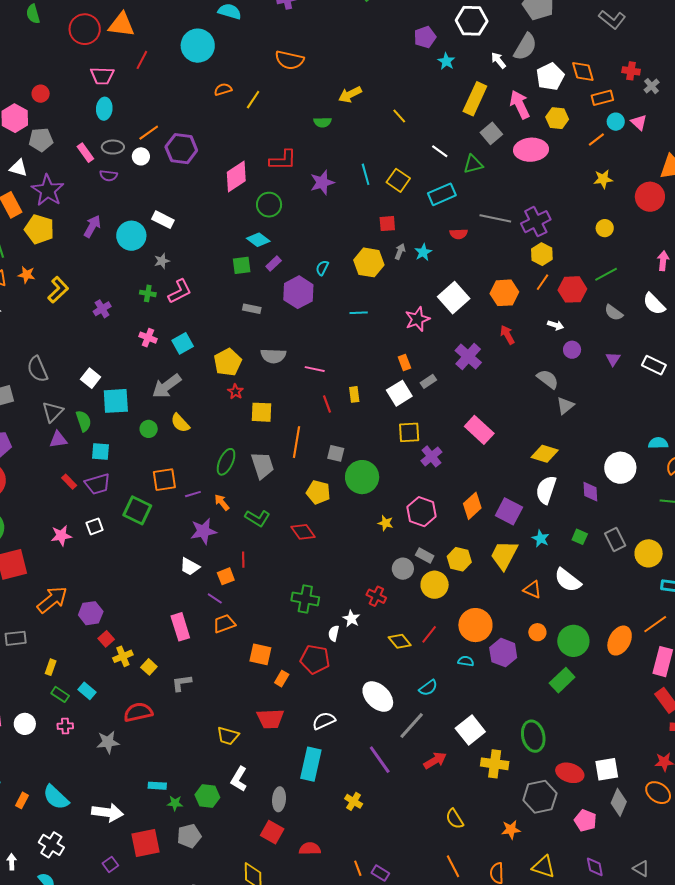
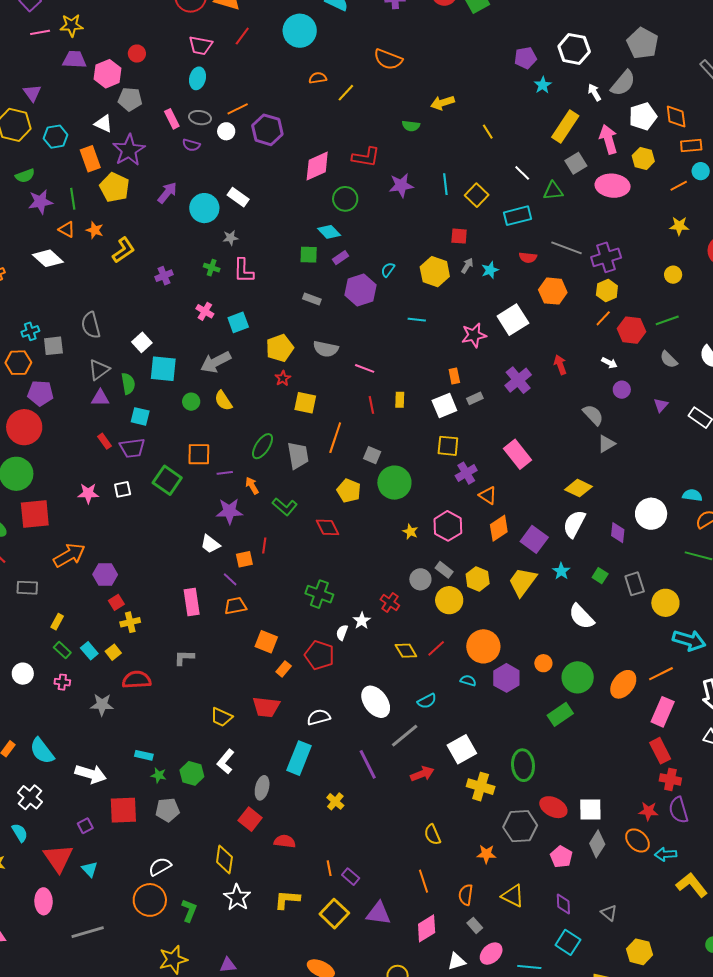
pink L-shape: (180, 291) -> (243, 271), turned 108
orange hexagon: (504, 293) -> (553, 291), moved
orange triangle: (532, 590) -> (488, 495), moved
yellow square: (149, 667) -> (113, 652), moved

